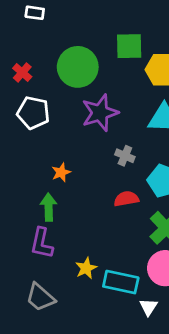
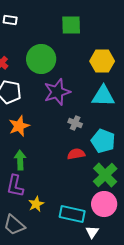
green square: (129, 46) -> (71, 25), moved
orange star: (61, 172) -> (19, 126), moved, size x1.5
yellow star: (86, 268) -> (36, 204), moved

